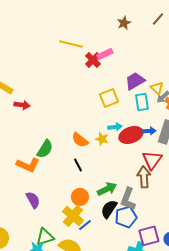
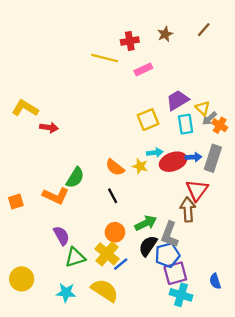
red cross: (93, 60) -> (130, 41), moved, turned 35
purple square: (149, 236) -> (175, 273), moved
green triangle: (45, 237) -> (75, 257), moved

